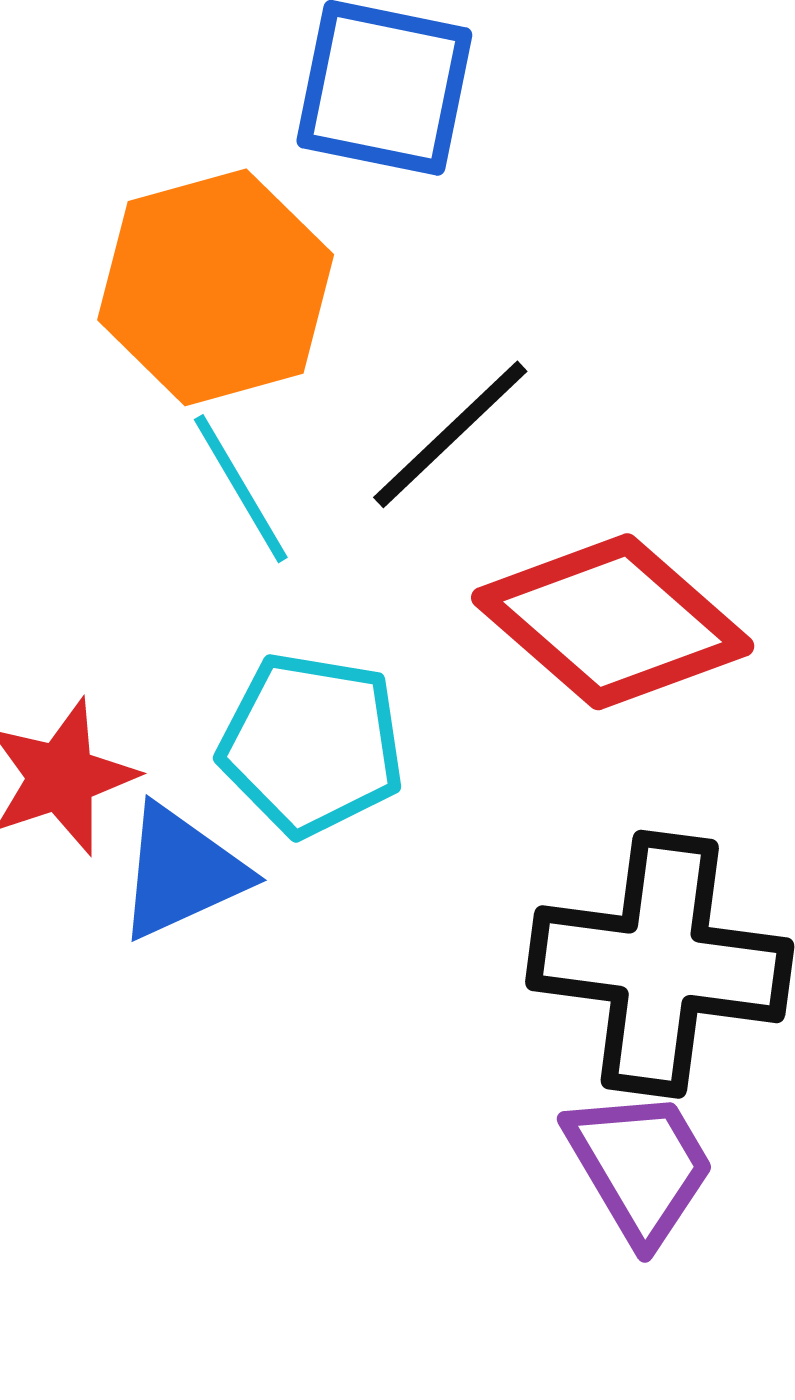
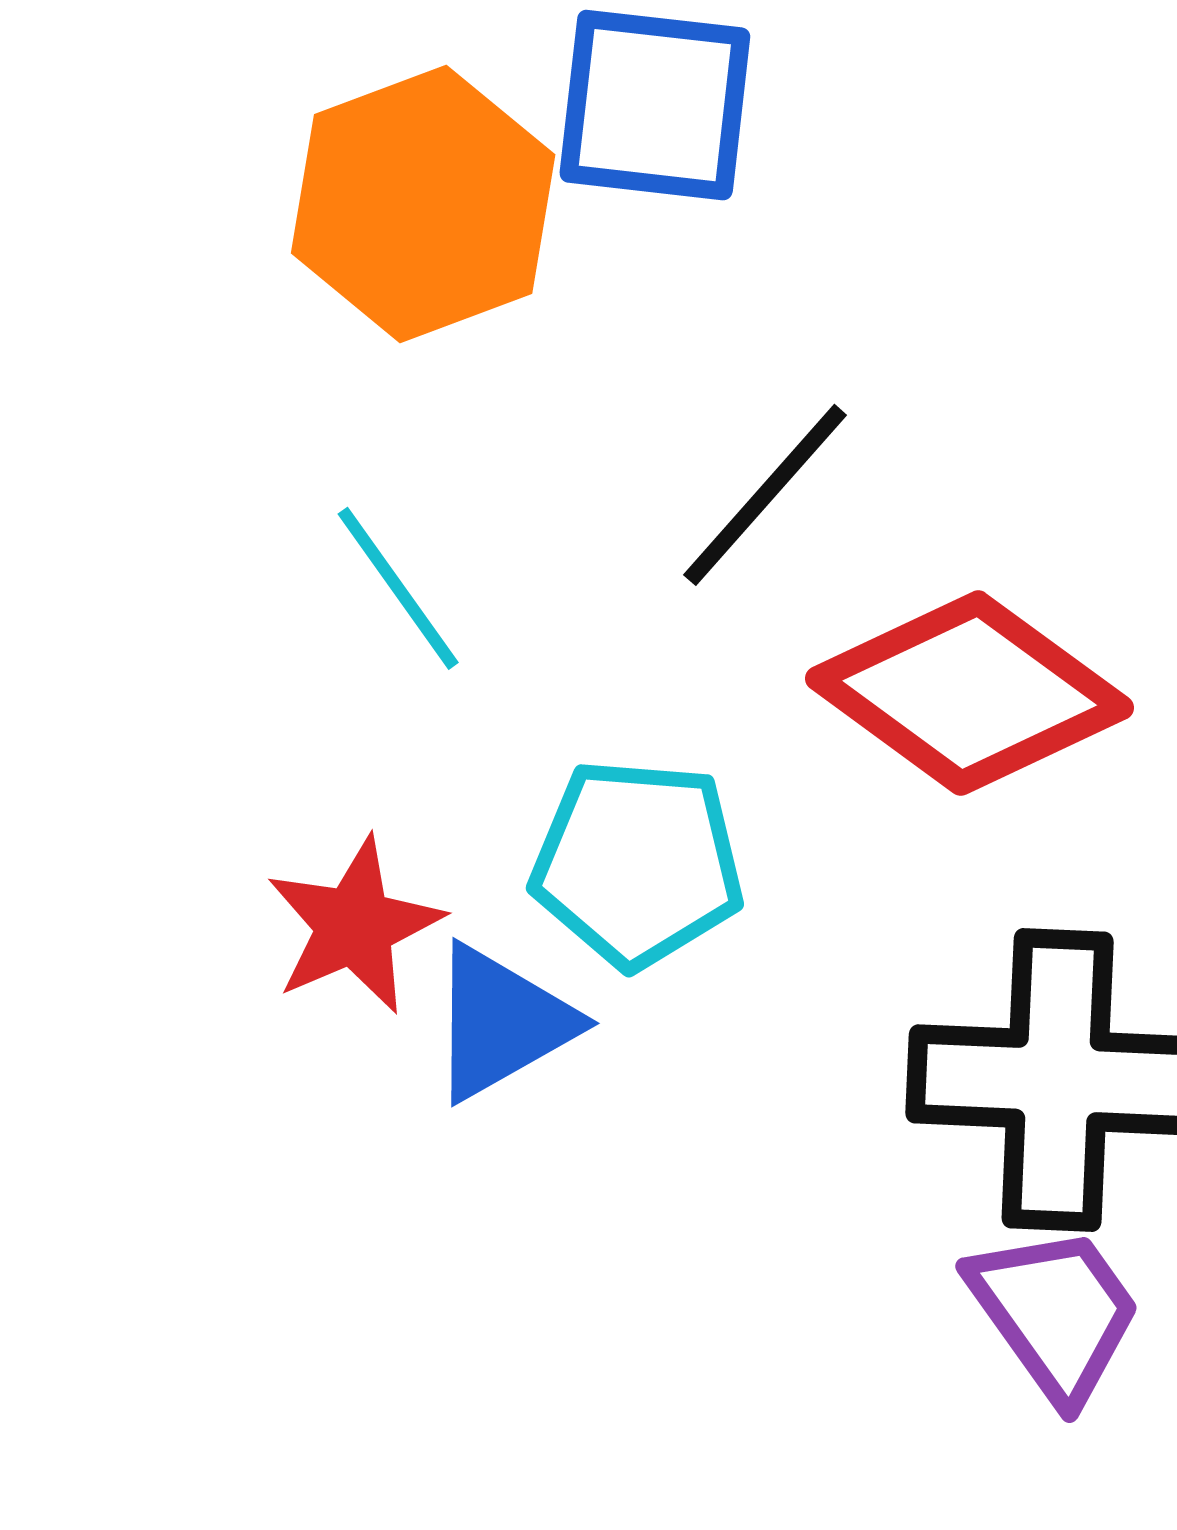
orange hexagon: (216, 287) -> (423, 204), moved
cyan line: (241, 489) -> (398, 588), moved

